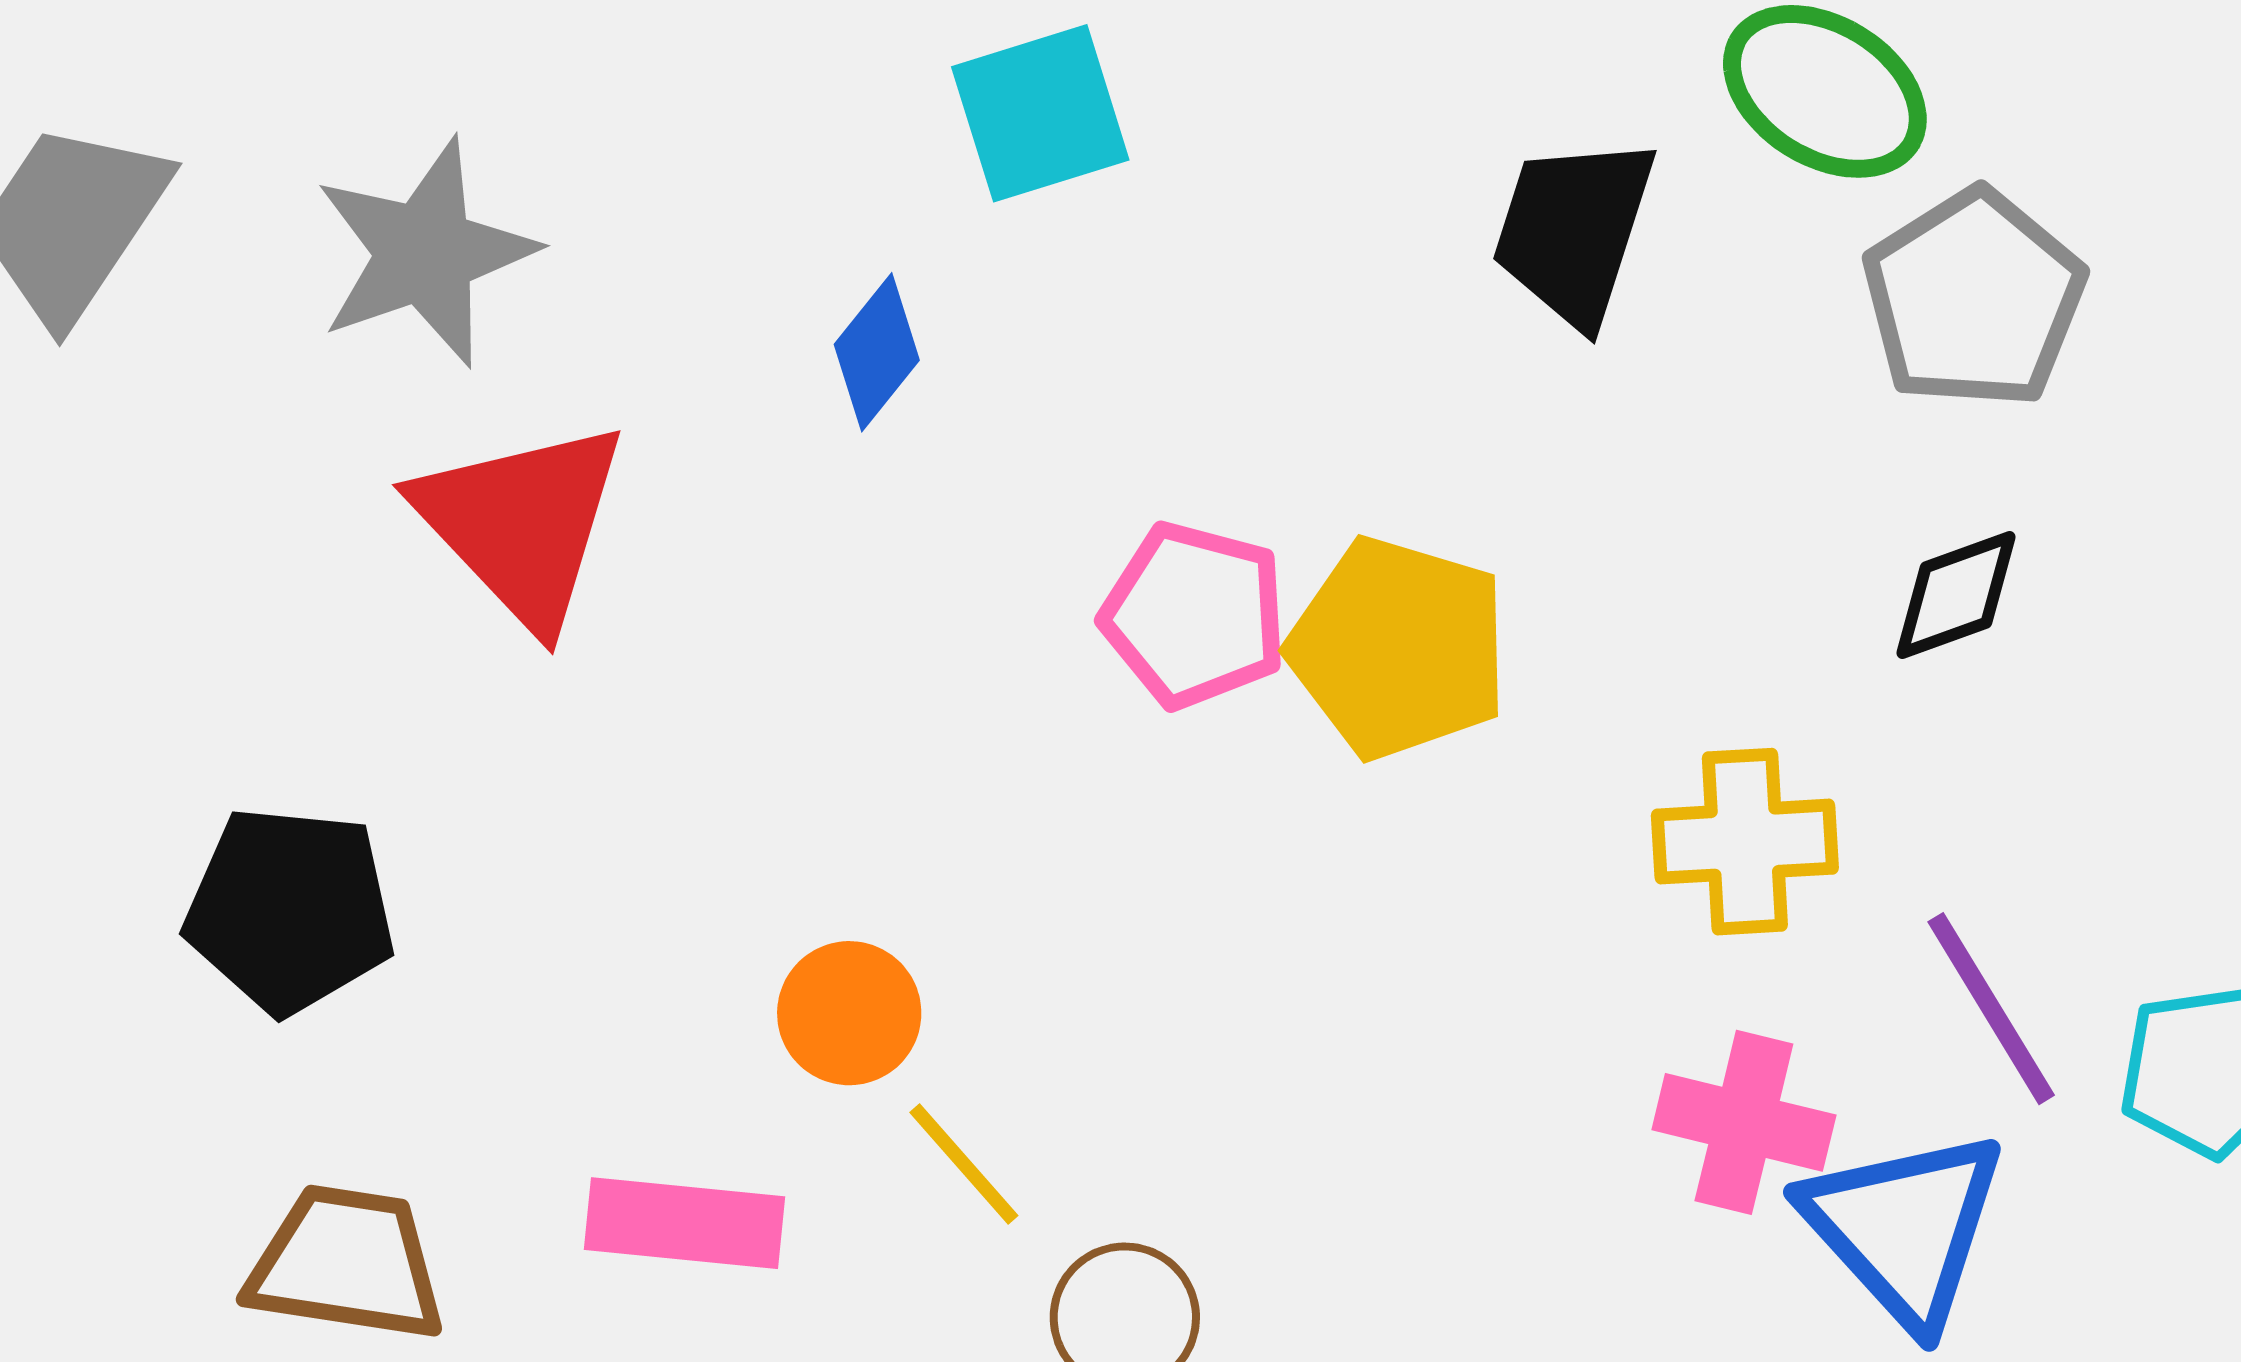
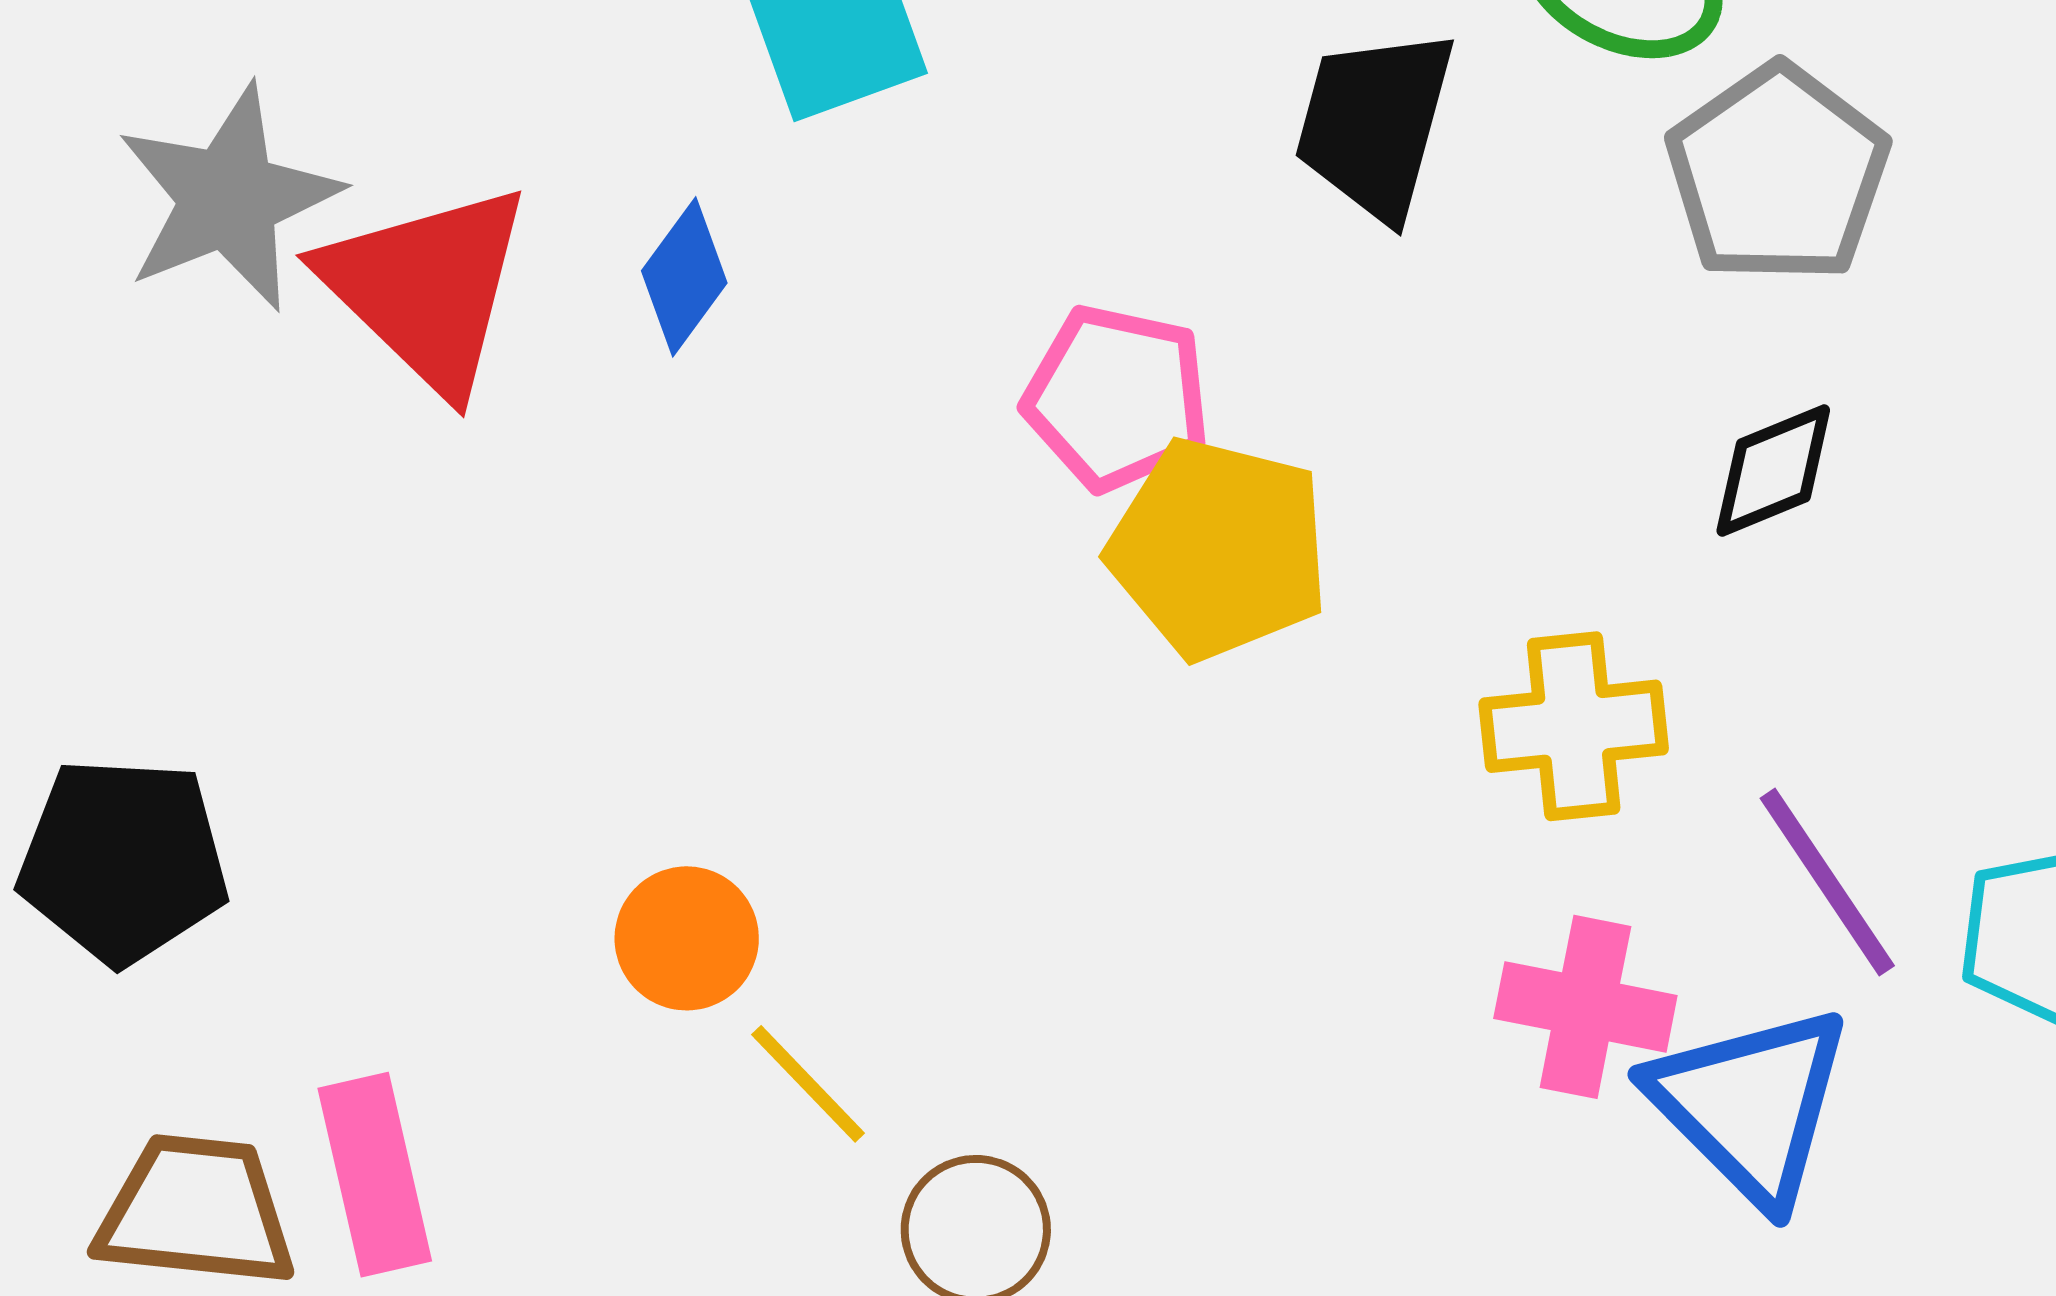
red triangle: (522, 523) -> (427, 288), moved
pink pentagon: (1194, 615) -> (1117, 398), moved
pink rectangle: (685, 1223) -> (375, 1175), moved, turned 74

